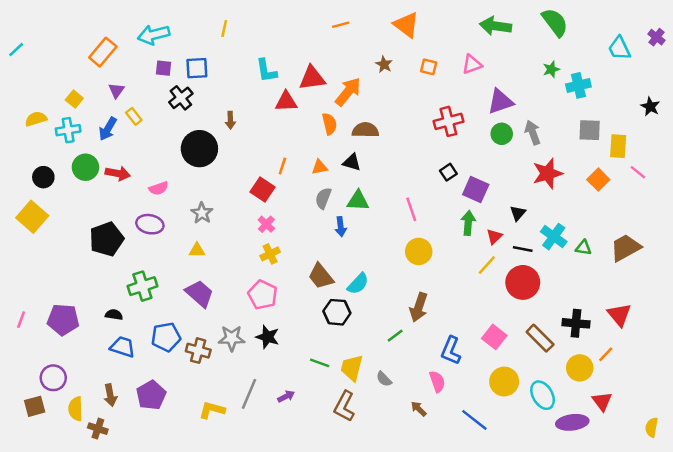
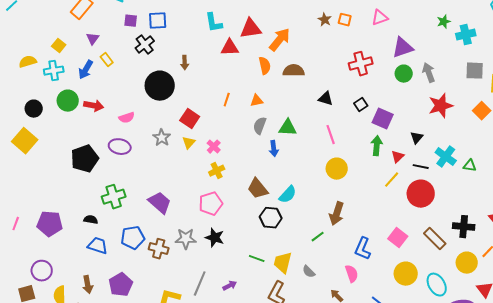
brown star: (384, 64) -> (325, 20), moved
black triangle: (352, 162) -> (326, 99), moved
red square: (263, 190) -> (190, 119), moved
yellow triangle: (197, 250) -> (189, 143), moved, turned -48
pink pentagon: (263, 295) -> (211, 204), turned 30

